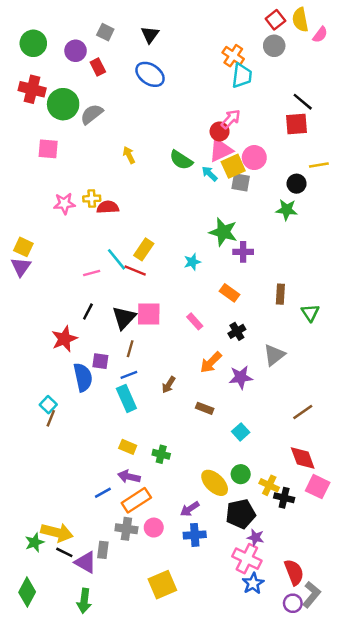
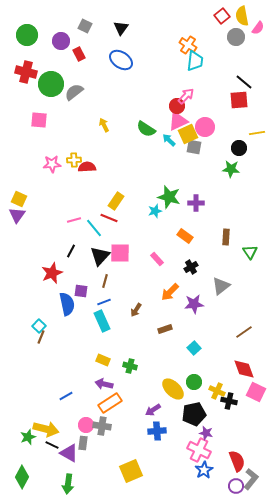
gray circle: (274, 46) -> (236, 37), moved
green star: (223, 232) -> (169, 197), moved
cyan line: (116, 259) -> (94, 228), moved
brown rectangle: (205, 408) -> (165, 329), turned -40
blue line: (103, 493) -> (66, 396), moved
pink circle: (154, 528) -> (86, 425), moved

